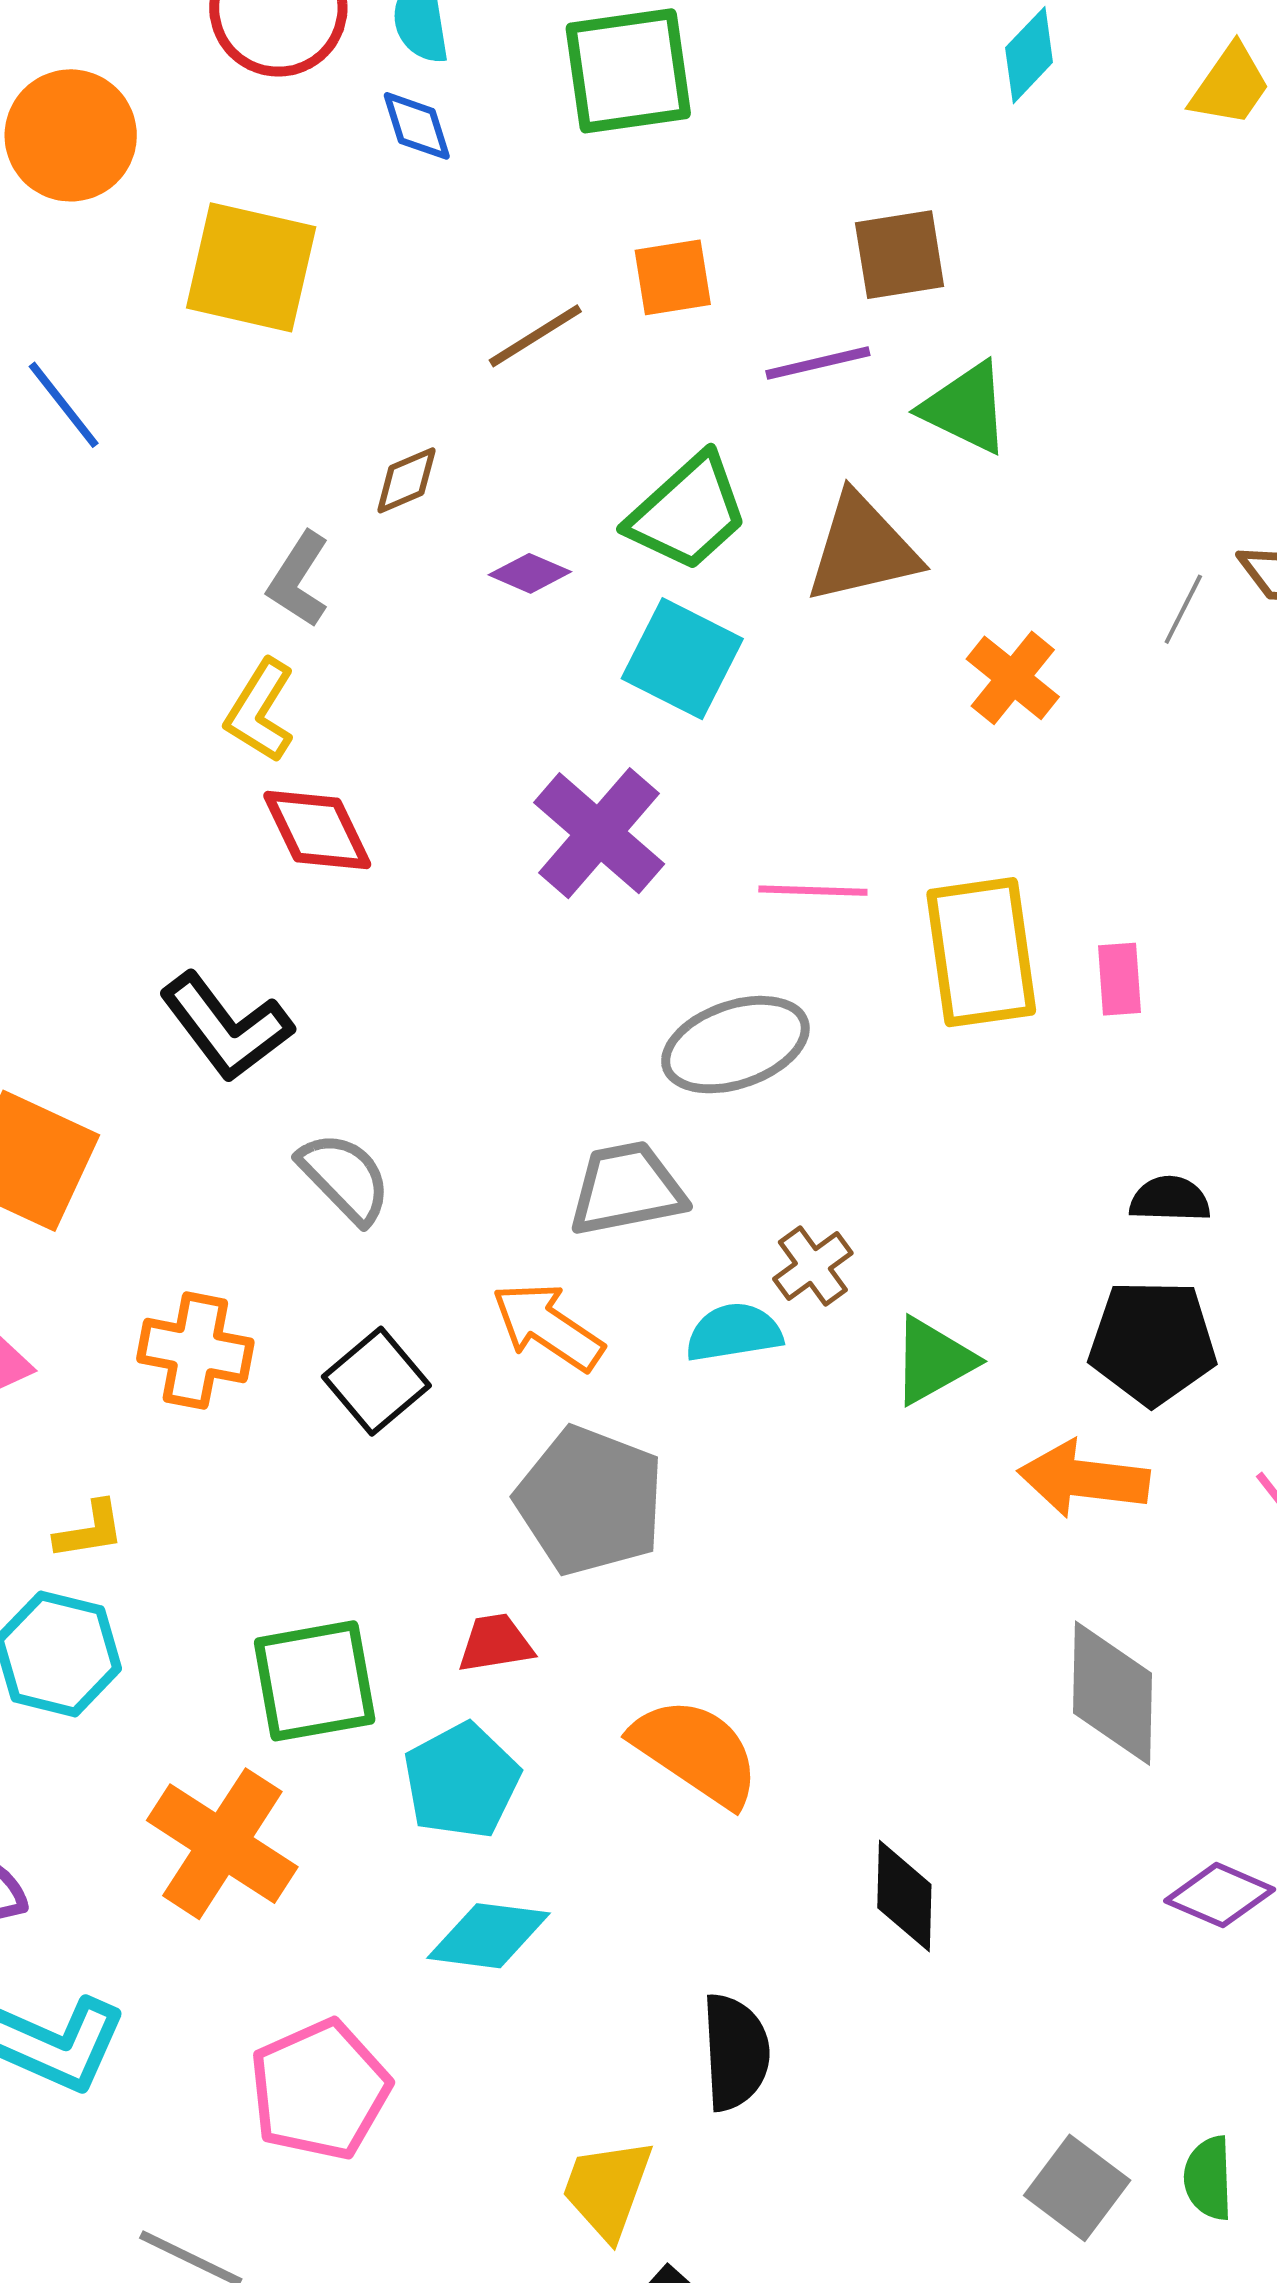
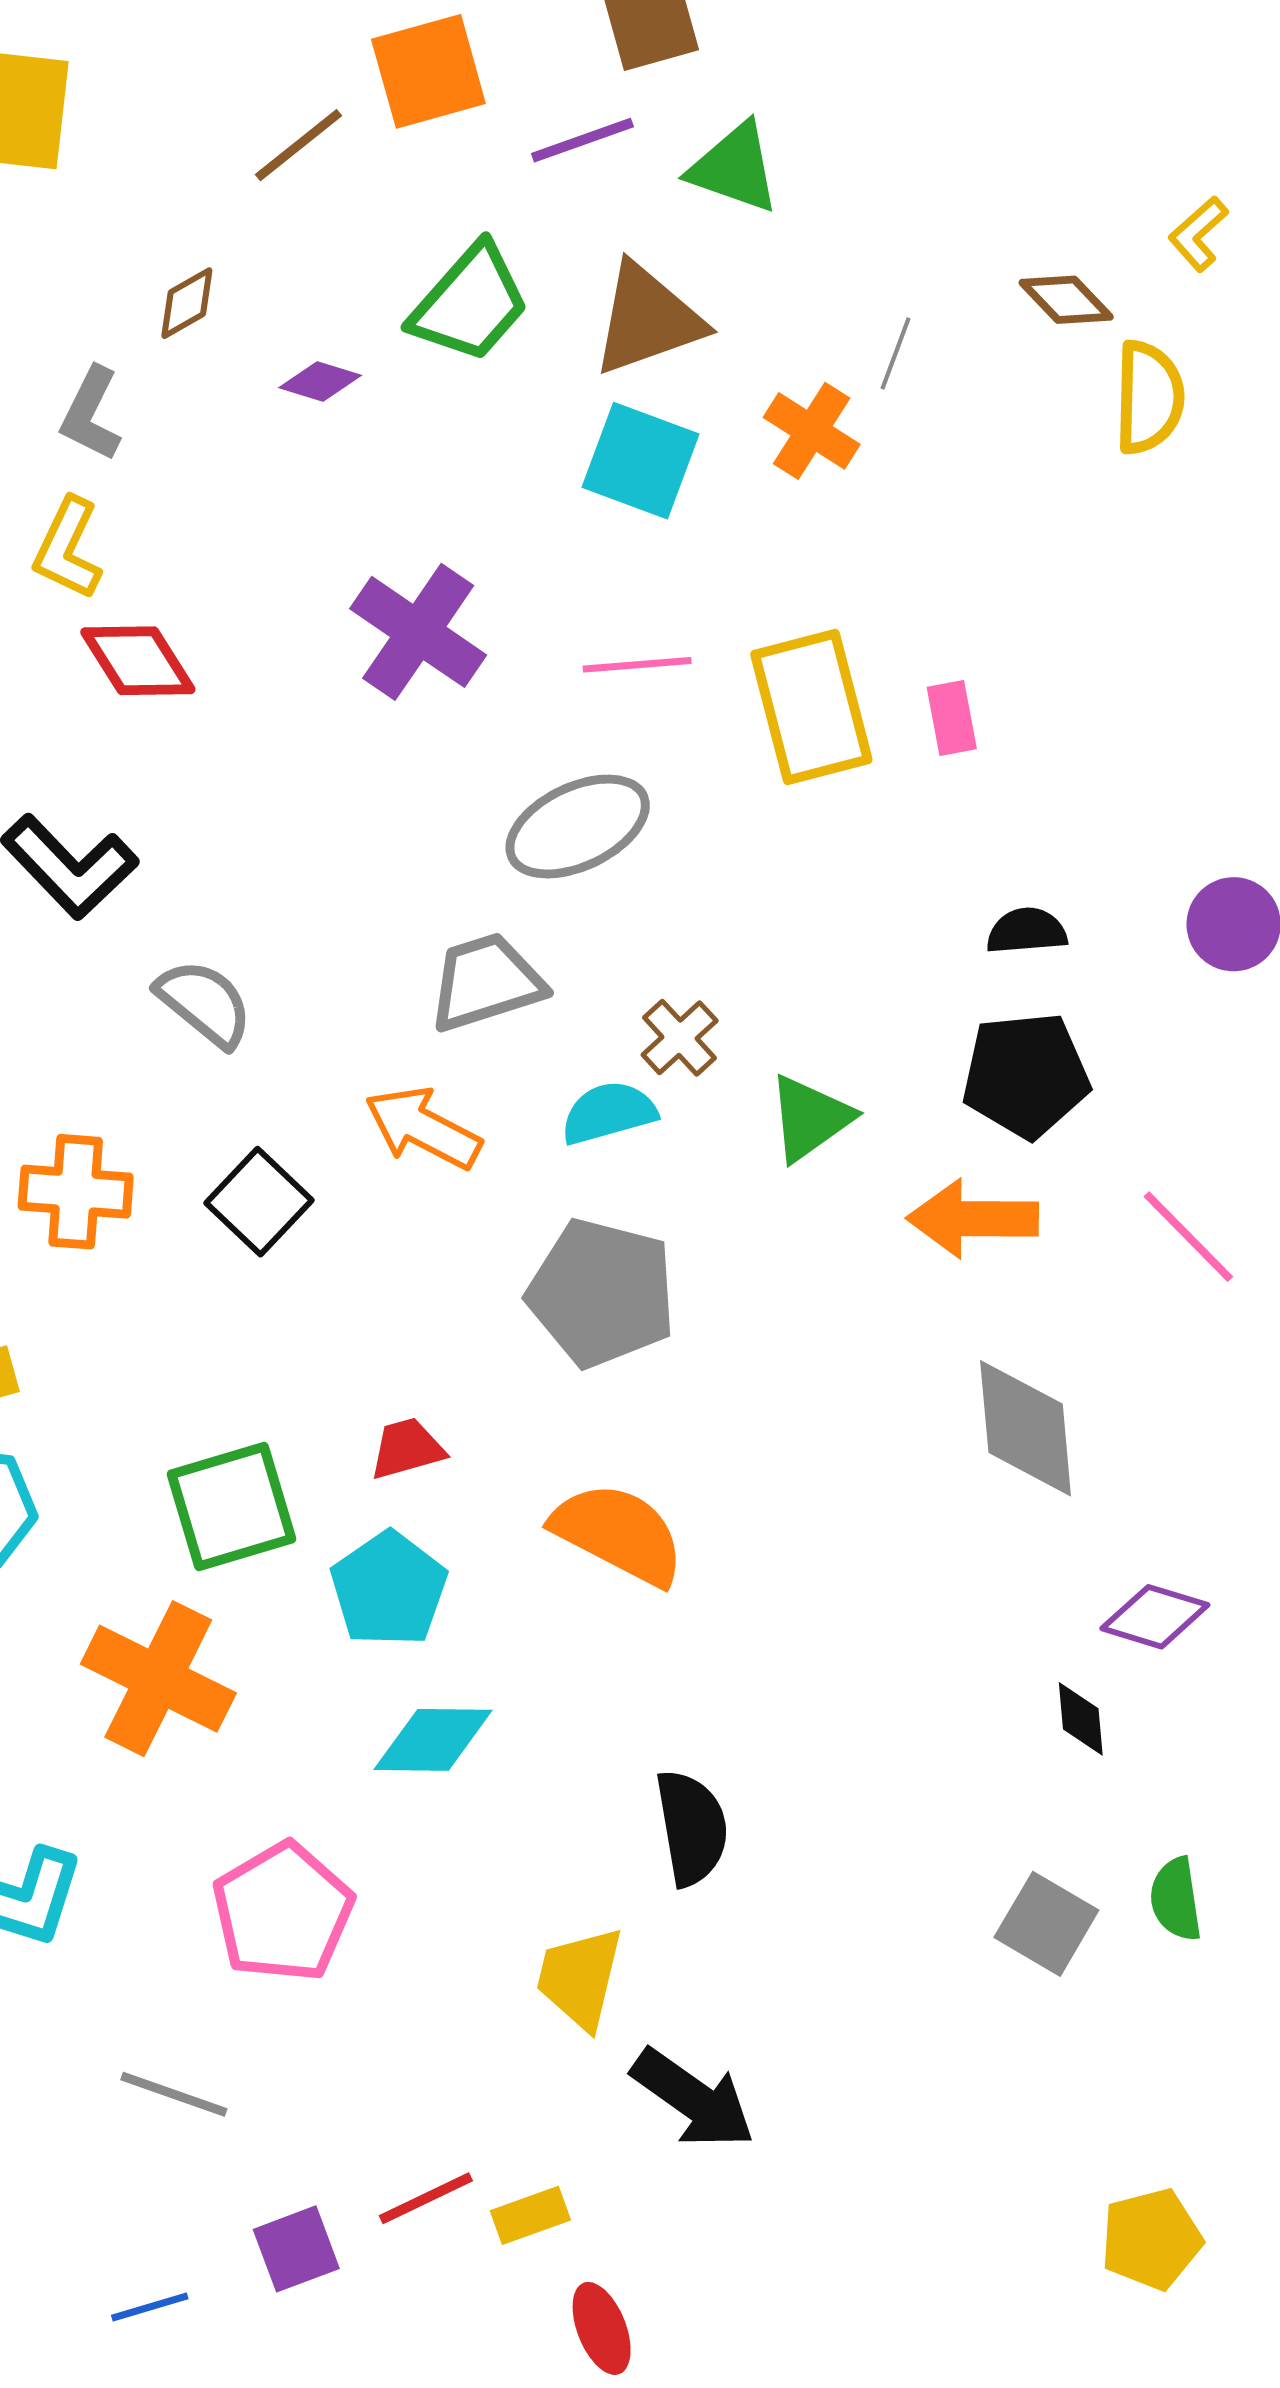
orange square: (673, 277) -> (428, 71), size x1.4
gray line: (1183, 609) -> (896, 353), moved
cyan square: (682, 659) -> (640, 461), moved
gray pentagon: (590, 1501) -> (602, 1293), moved
black diamond: (904, 1896) -> (1081, 1719), moved, size x0.7

